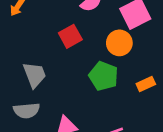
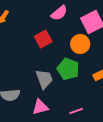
gray trapezoid: (34, 75) -> (44, 79), moved

